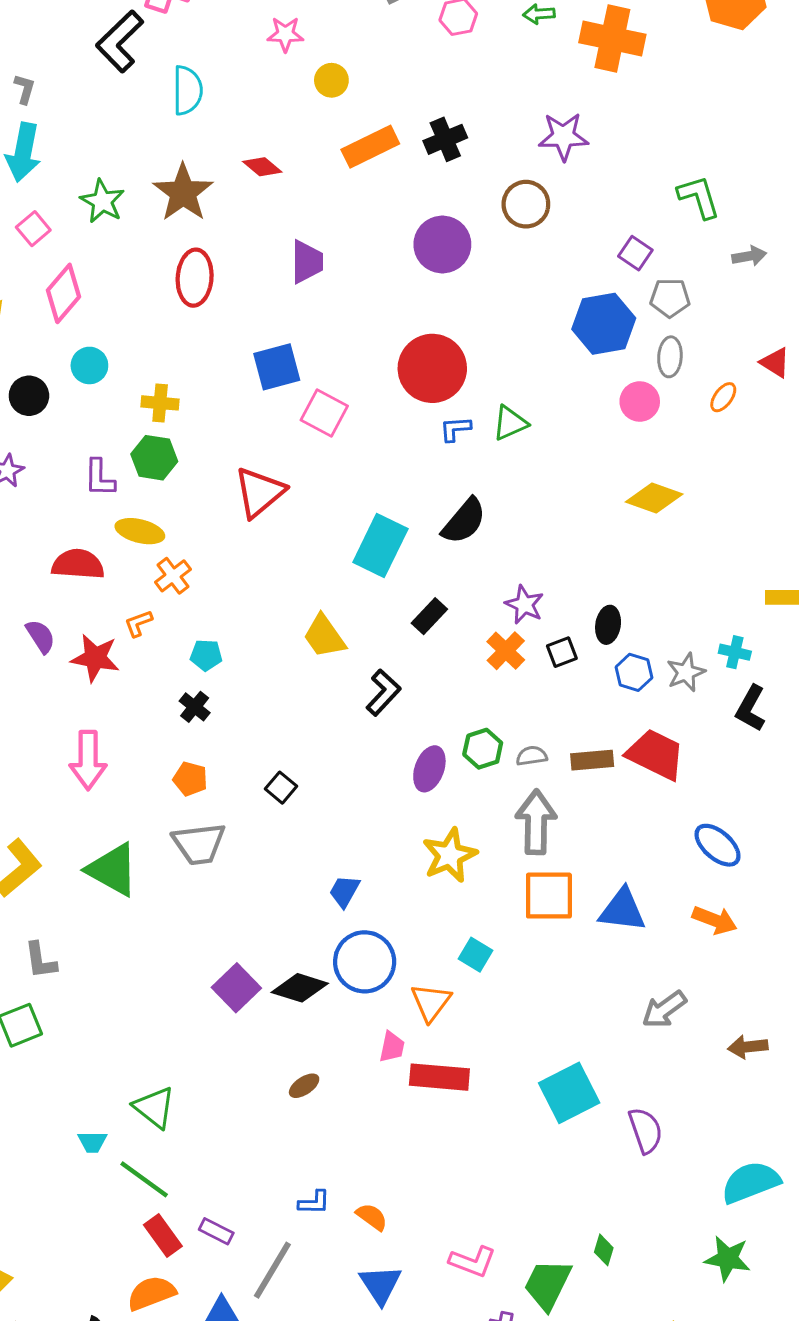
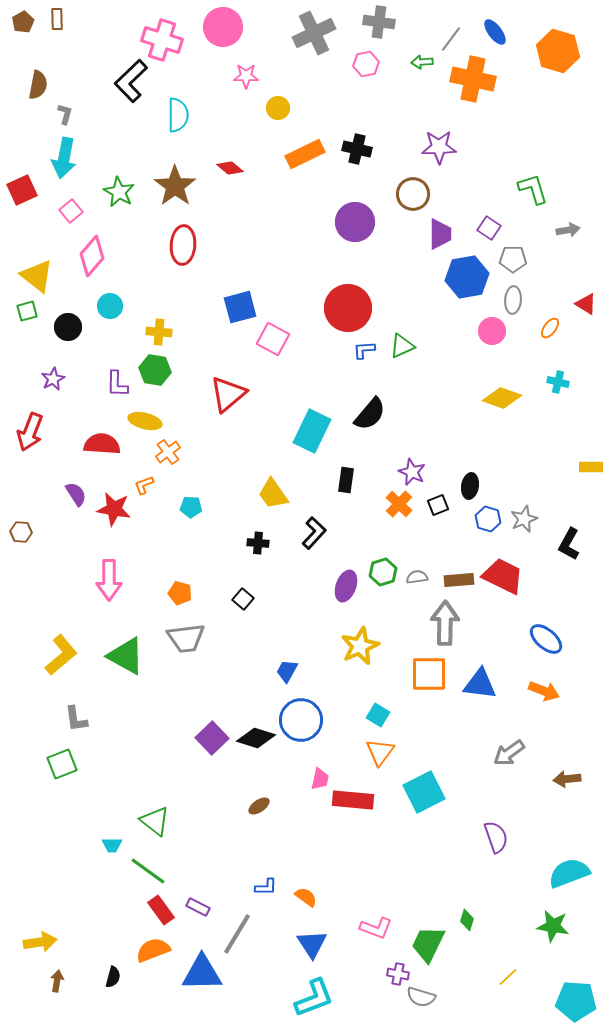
black cross: (445, 139) -> (357, 149), turned 36
purple trapezoid: (307, 262) -> (440, 234), moved
black rectangle: (429, 616) -> (346, 480), turned -35
cyan cross: (735, 652) -> (558, 382), moved
black cross: (195, 707) -> (258, 543), moved, turned -35
gray arrow: (536, 822) -> (445, 623), moved
orange triangle: (431, 1002) -> (380, 752), moved
cyan square: (569, 1093) -> (424, 792), moved

